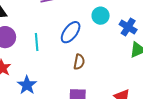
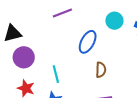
cyan line: (37, 42) -> (56, 74), moved

